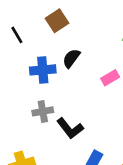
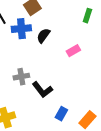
blue cross: (43, 70) -> (21, 29), moved

